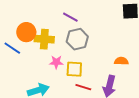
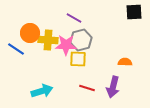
pink star: (56, 62) -> (66, 45), moved, size x1.5
yellow square: (74, 69) -> (78, 59), moved

